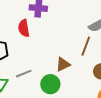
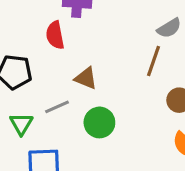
brown triangle: (63, 64) -> (86, 78), moved, turned 49

